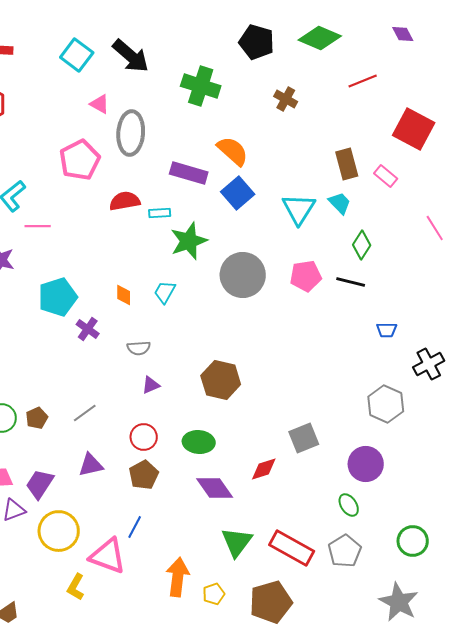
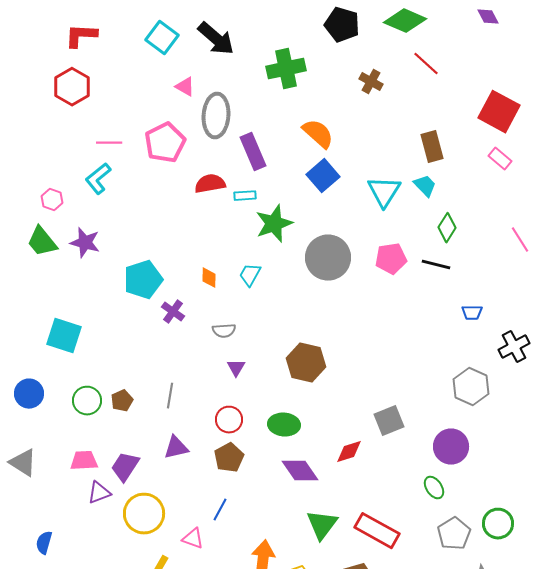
red line: (363, 81) -> (426, 64), moved, turned 64
green cross: (201, 86) -> (286, 69), turned -30
purple rectangle: (189, 173) -> (253, 152), moved, turned 51
pink rectangle: (386, 176) -> (500, 159), moved
pink line: (38, 226) -> (109, 143), moved
pink line: (435, 228) -> (520, 240), moved
purple triangle: (151, 385) -> (236, 368), turned -36
gray line: (85, 413) -> (170, 396), turned -45
gray pentagon: (345, 551) -> (454, 534), moved
pink triangle: (108, 556) -> (193, 539), size x0.6

